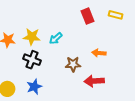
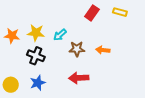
red rectangle: (88, 16) -> (92, 13), turned 56
brown star: (73, 64) -> (77, 49), moved
red arrow: (94, 81) -> (79, 78), moved

